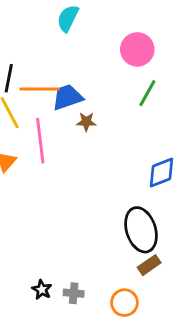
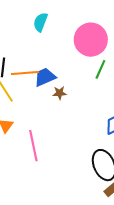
pink circle: (137, 49) -> (91, 40), size x1.4
pink line: (40, 141) -> (33, 146), moved

